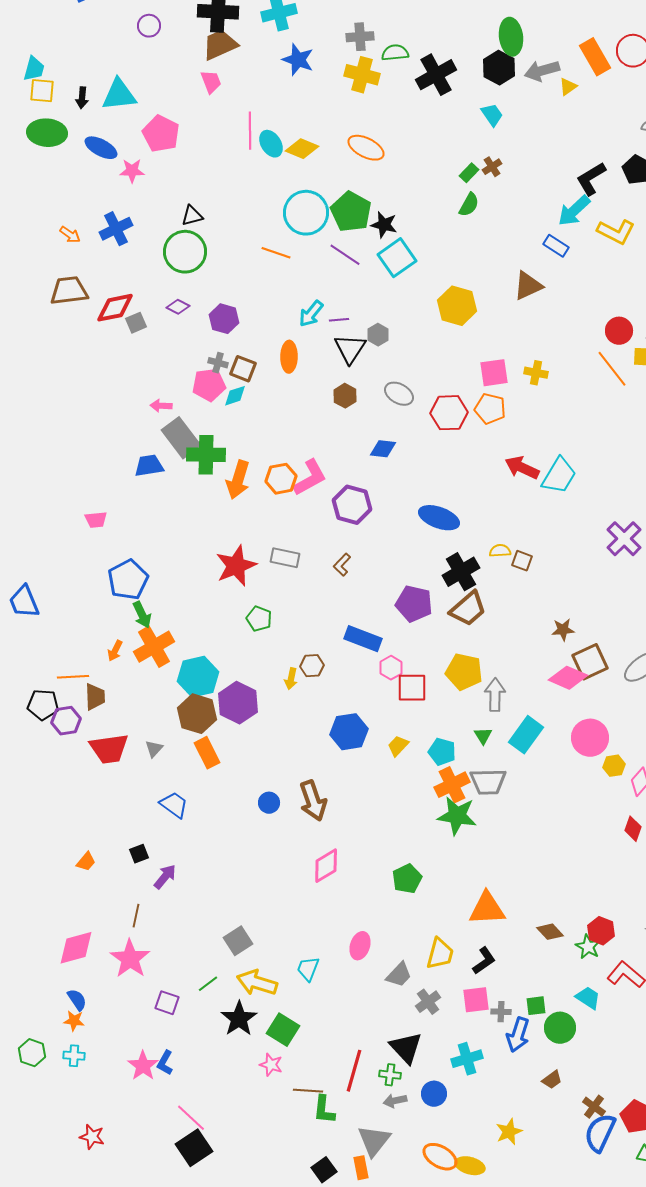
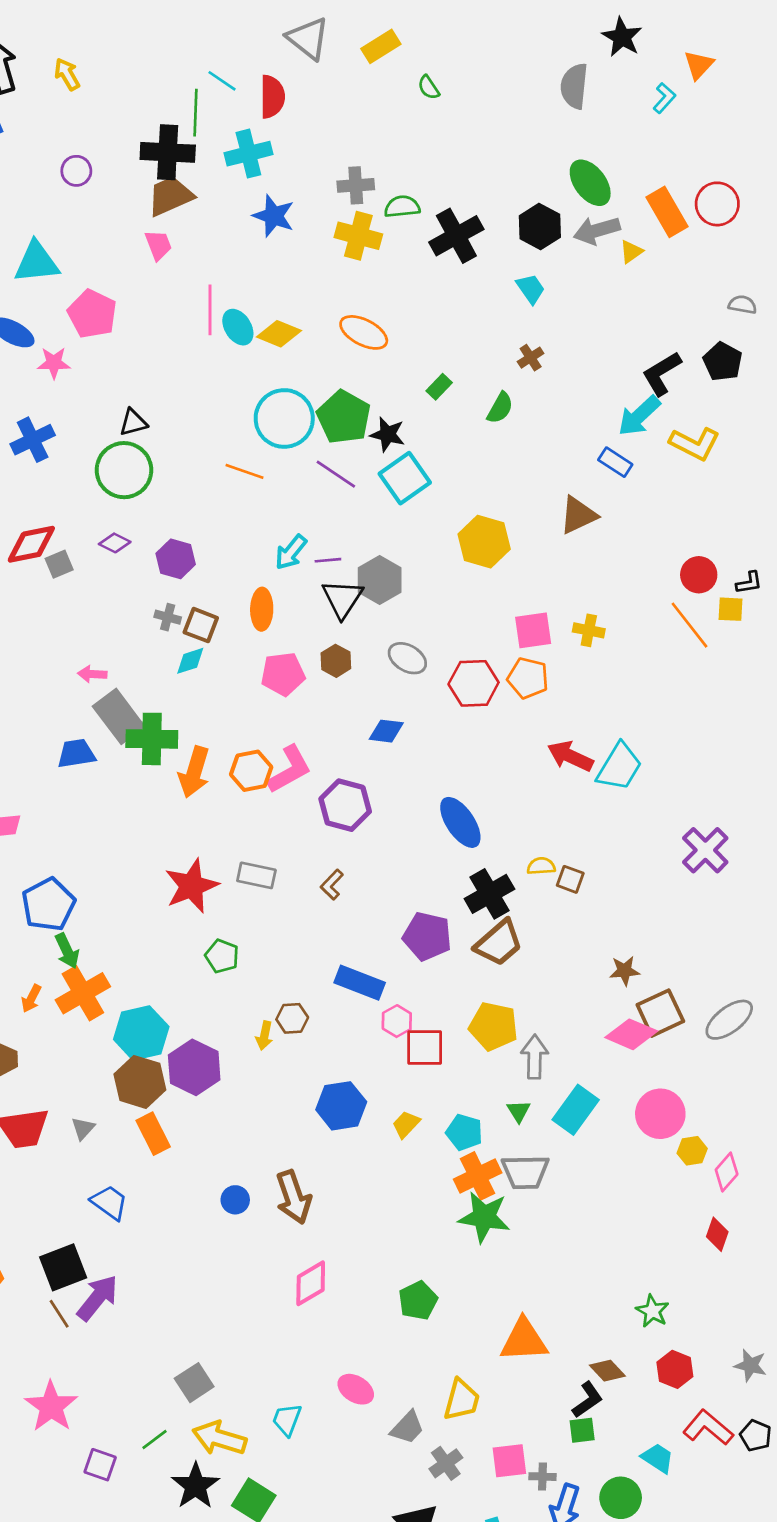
green ellipse: (511, 37) -> (590, 183), moved, turned -30
green rectangle: (469, 173) -> (439, 387), moved
gray hexagon: (378, 335) -> (380, 580), size x1.6
pink pentagon: (209, 385) -> (283, 674), moved
blue ellipse: (439, 518) -> (460, 822), turned 36
black square: (139, 854) -> (63, 1267), size x1.8
purple arrow: (165, 877) -> (97, 1298), size x1.4
brown line: (136, 916) -> (59, 1314), moved, turned -45
pink ellipse: (360, 946) -> (356, 1389), turned -76
green star: (588, 947) -> (652, 1311), moved
black L-shape: (484, 961) -> (587, 1400), moved
green square: (536, 1006) -> (582, 1430), moved

